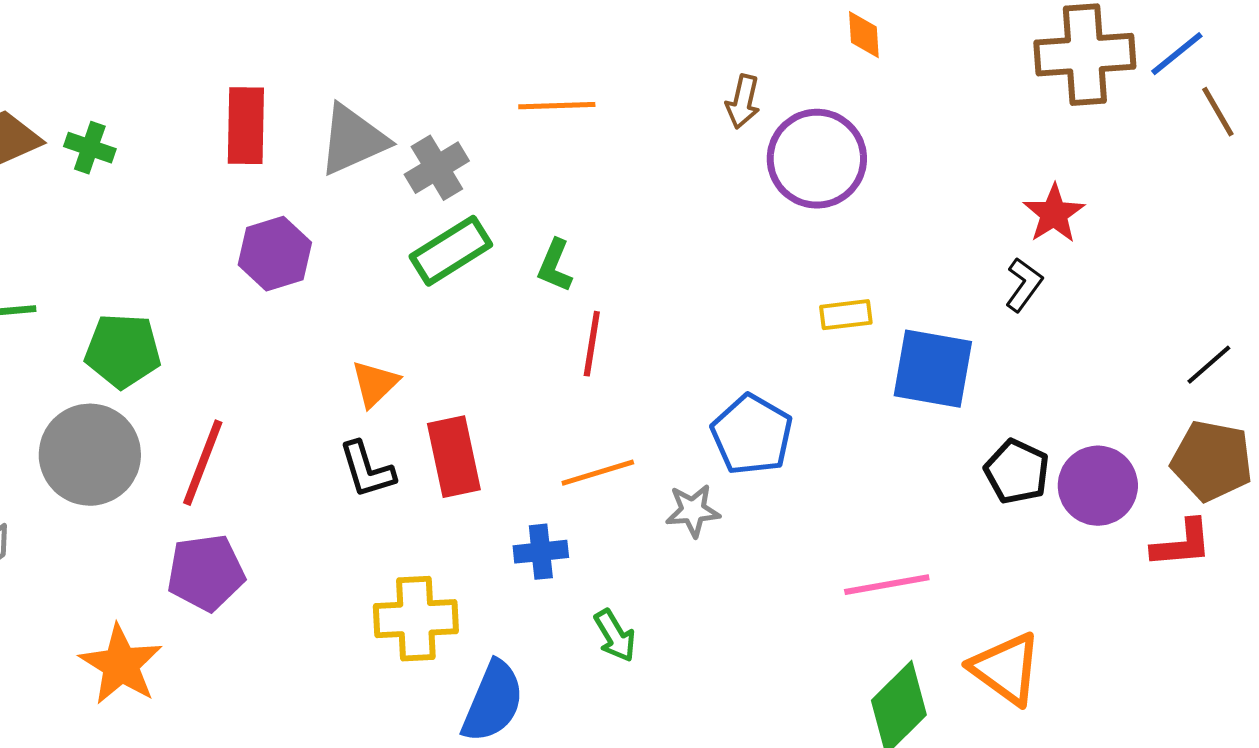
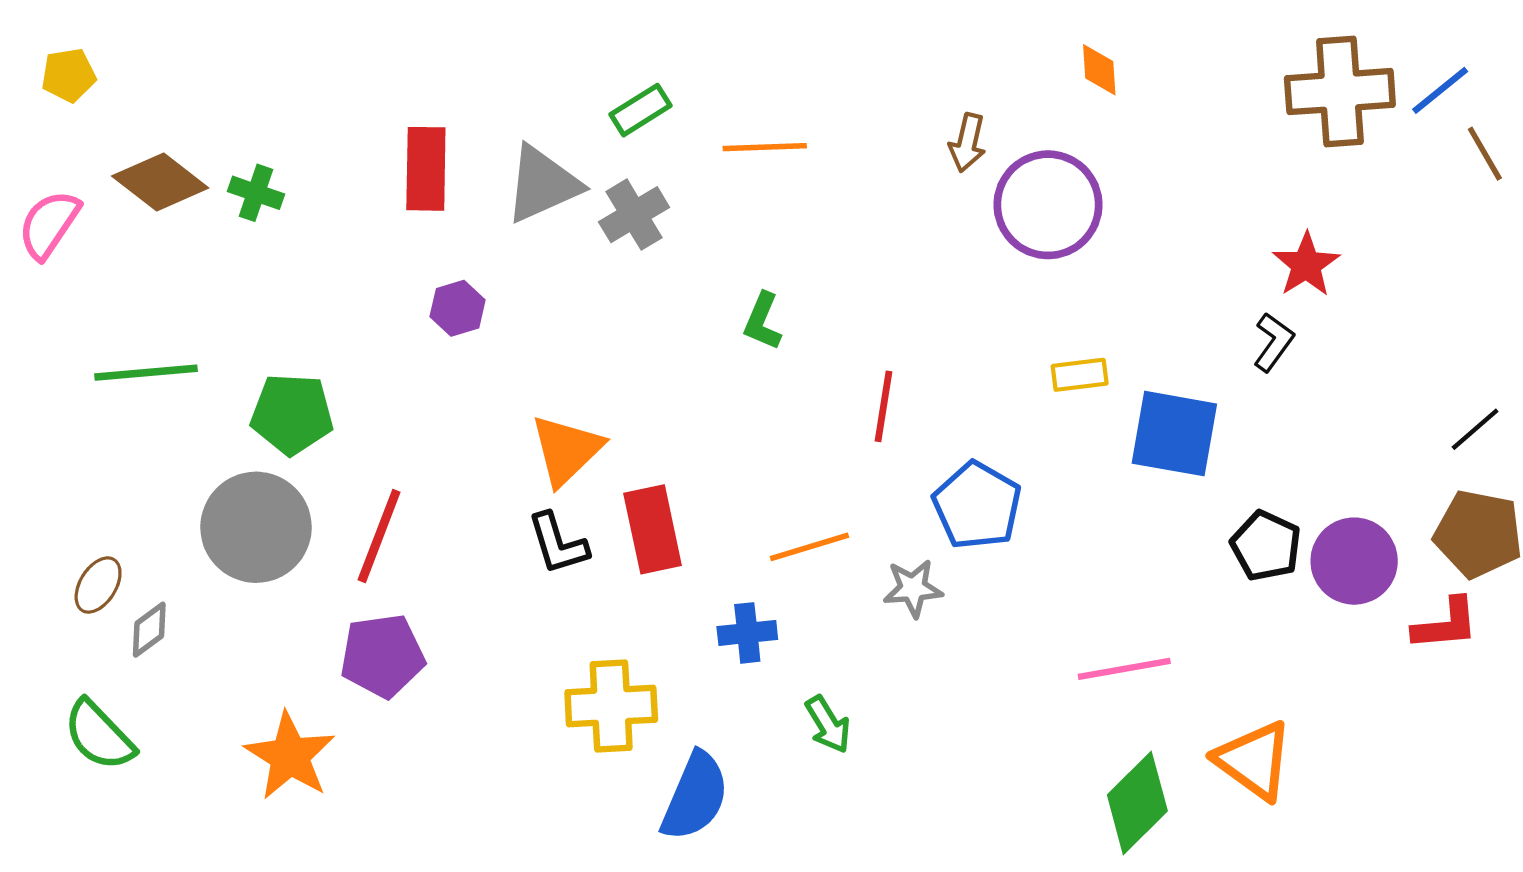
green rectangle: (451, 251) -> (641, 110), moved, size x0.7
purple hexagon: (275, 254) -> (458, 308), size x0.7
red line: (592, 344) -> (884, 406), moved
orange triangle: (375, 384) -> (566, 450), size x1.4

